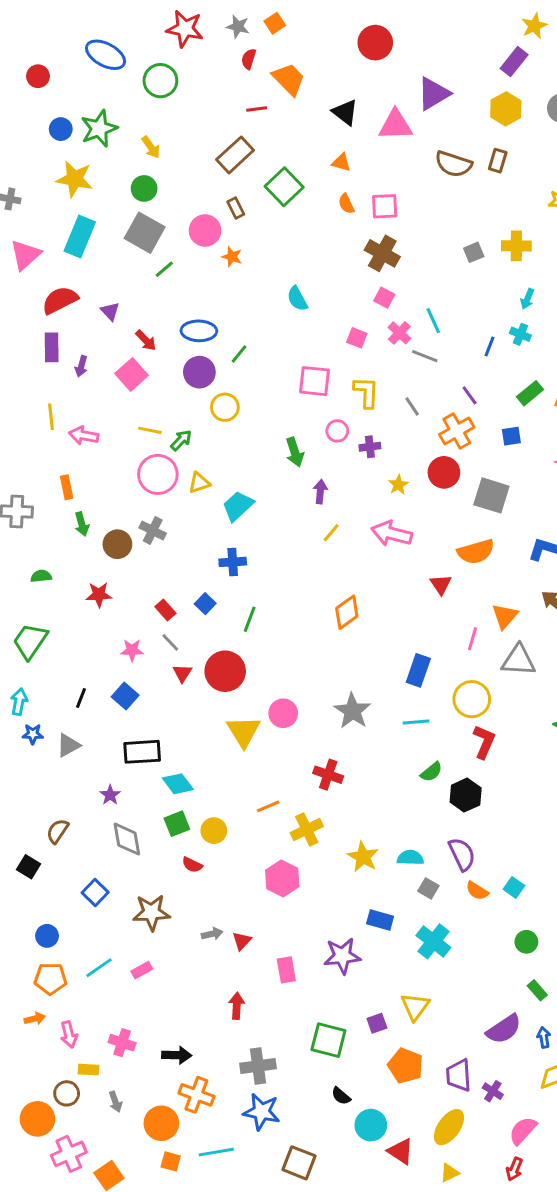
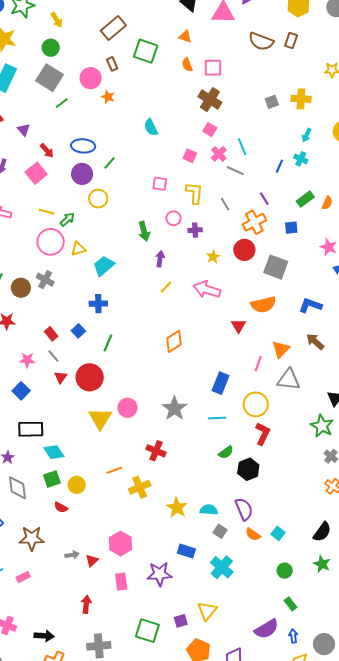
green square: (284, 187) -> (146, 51), turned -30
pink square: (315, 381) -> (160, 184), size x0.7
pink hexagon: (282, 878) -> (121, 544), moved

